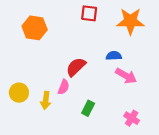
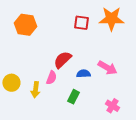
red square: (89, 13) -> (81, 23), moved
blue semicircle: (114, 56) -> (83, 74), moved

